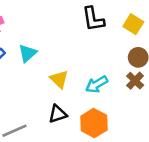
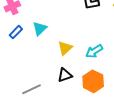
yellow triangle: (59, 79) -> (65, 48), turned 35

